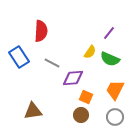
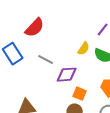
red semicircle: (41, 31) -> (35, 28), turned 40

